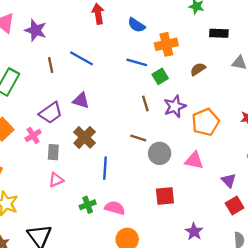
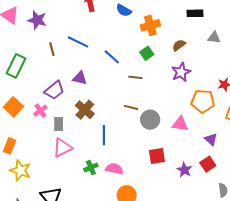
blue line: (137, 62) -> (112, 57), moved, turned 30
brown line: (145, 103) -> (135, 77), turned -64
purple star: (175, 106) -> (181, 72), moved
orange pentagon: (205, 122) -> (203, 101), moved, turned 30
pink triangle: (56, 180) -> (62, 148), size x1.5
red square: (235, 205) -> (208, 164), moved
purple star: (194, 232) -> (184, 170), moved

